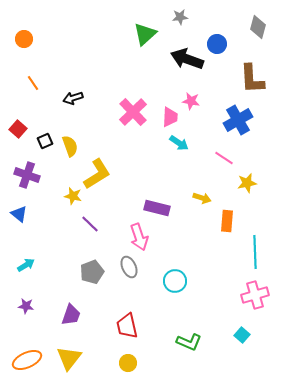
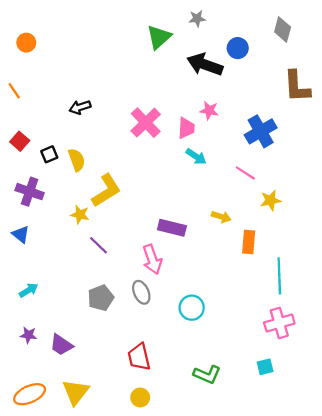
brown L-shape: (252, 79) -> (297, 86), moved
orange line: (33, 83) -> (14, 91), moved
purple trapezoid: (71, 315) -> (61, 345), moved, turned 105
cyan square: (242, 335) -> (265, 367), turned 35

